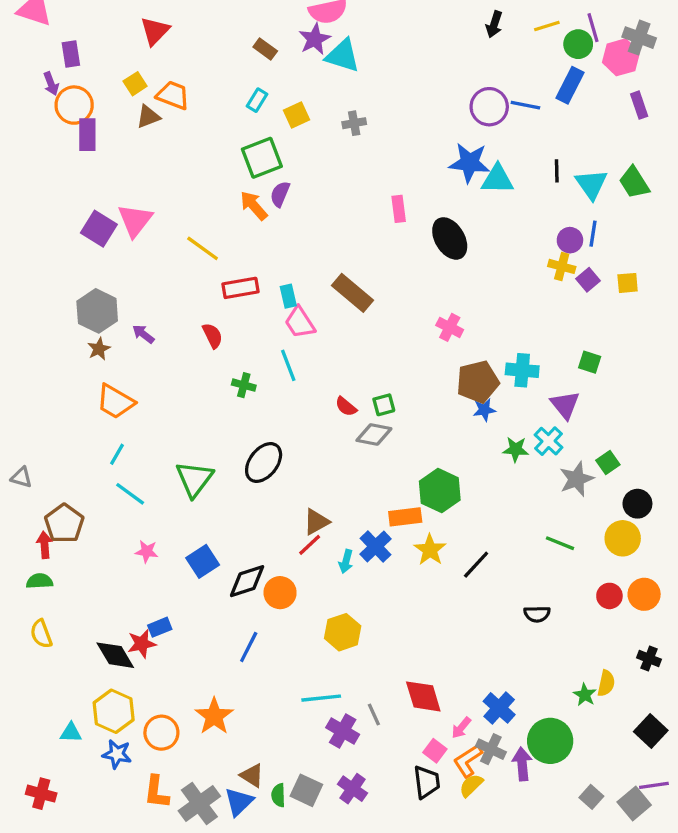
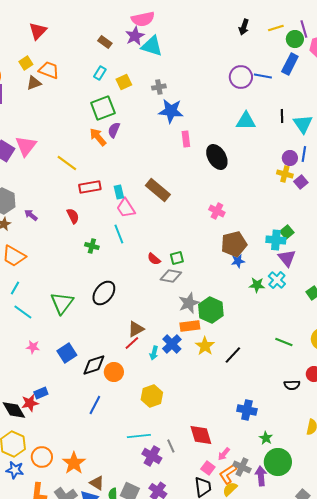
blue star: (469, 163) -> (171, 111), moved
green square: (590, 362) -> (287, 232), moved, turned 32
cyan cross: (522, 370) -> (276, 240), moved
gray star: (577, 479) -> (189, 303), moved
black semicircle: (537, 614) -> (292, 385), moved
green star: (585, 695) -> (266, 438), moved
blue cross: (499, 708) -> (247, 410), moved, turned -30
orange star: (214, 716) -> (74, 463), moved

